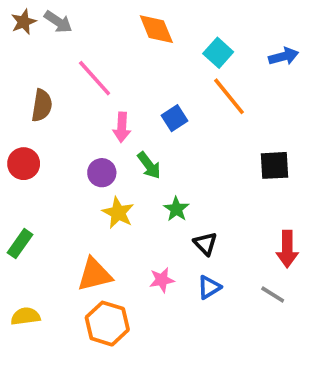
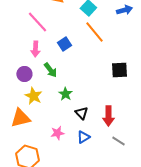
pink line: (95, 78) -> (37, 22), moved
red arrow: (287, 249) -> (108, 116), moved
orange triangle: (95, 274) -> (20, 118), moved

